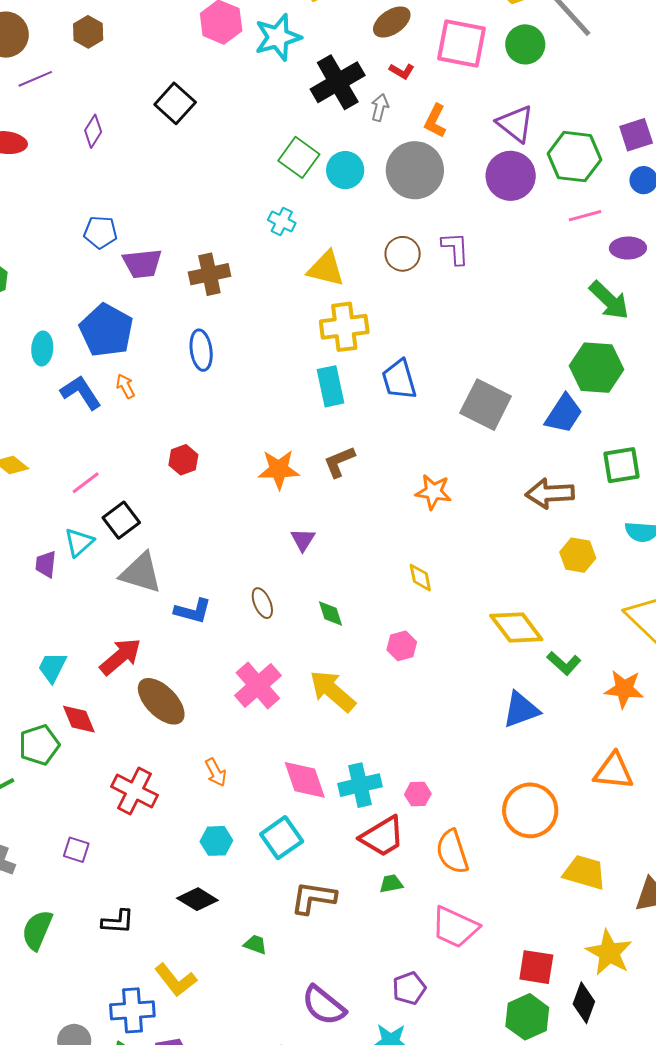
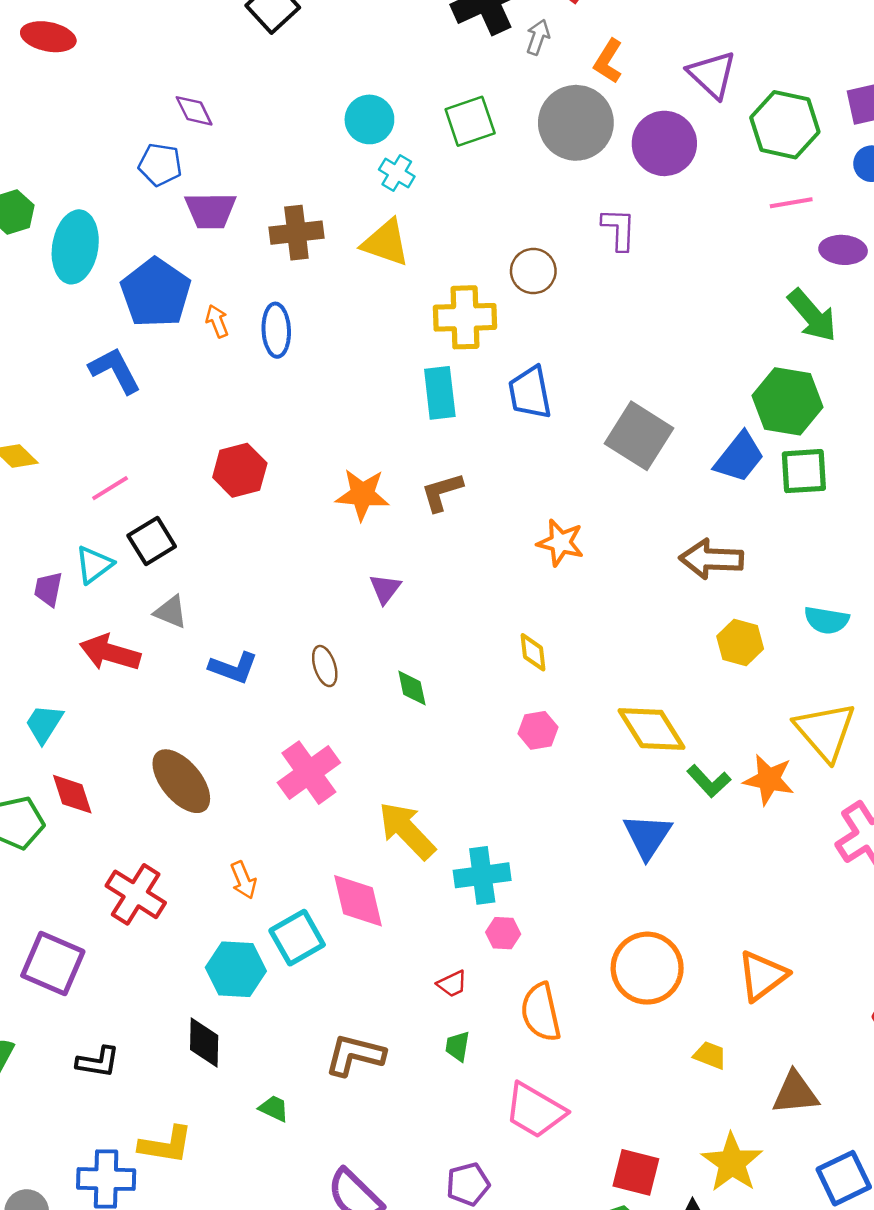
purple diamond: (93, 131) -> (194, 111), moved, turned -64
green square: (299, 157) -> (470, 121), moved, turned 30
cyan circle: (345, 170) -> (369, 119), moved
purple circle: (511, 176) -> (664, 143), moved
brown circle: (403, 254) -> (533, 271), moved
yellow triangle: (326, 269) -> (386, 243), moved
cyan ellipse: (42, 349) -> (75, 247), moved, size x1.6
orange arrow: (125, 386) -> (217, 321), moved
red hexagon: (183, 460) -> (240, 470), size x1.4
green square: (621, 465) -> (804, 471), moved
gray triangle: (141, 573) -> (171, 612), size x0.6
pink hexagon: (402, 646) -> (538, 730), moved
red arrow: (120, 657) -> (110, 653), moved, turned -129
orange star: (624, 689) -> (769, 780), moved
yellow arrow: (332, 691) -> (407, 831), moved
blue triangle: (521, 710) -> (647, 836), turned -42
orange triangle: (614, 771) -> (762, 976), moved, turned -48
cyan cross: (360, 785) -> (482, 875), moved
red trapezoid: (382, 836) -> (452, 984), size x0.5
cyan square: (282, 838) -> (297, 938), moved
cyan hexagon: (216, 841) -> (236, 969), size x1.4
purple square: (76, 850) -> (53, 963), size x1.8
yellow trapezoid: (585, 872) -> (710, 1055), size x0.6
green trapezoid: (391, 884) -> (458, 1046), turned -75
black diamond: (197, 899) -> (204, 1043), turned 54
yellow L-shape: (176, 980) -> (166, 1145), turned -48

